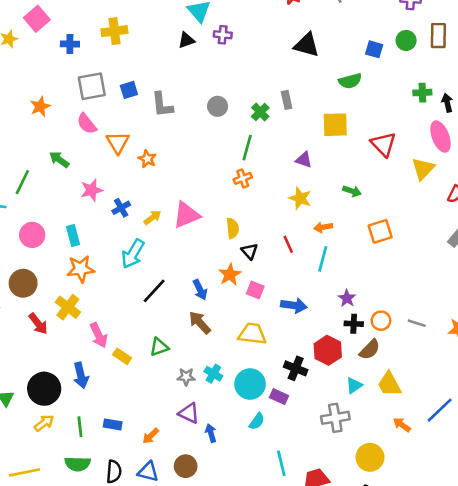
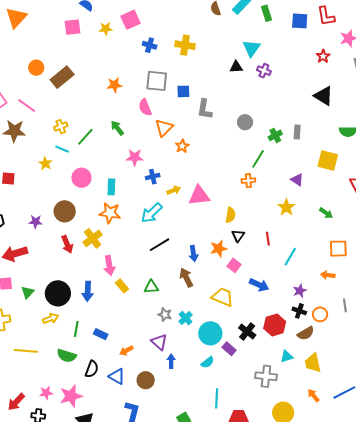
orange arrow: (323, 227) -> (328, 275), moved
gray line: (417, 323) -> (345, 305), moved, turned 48

